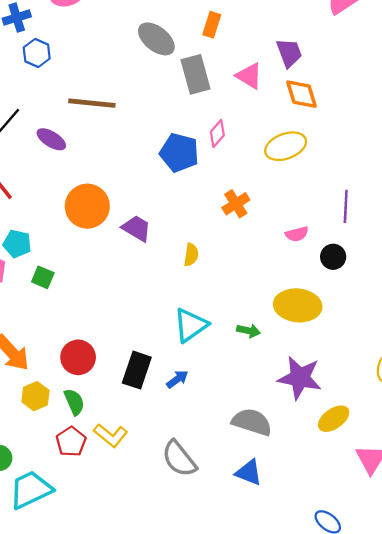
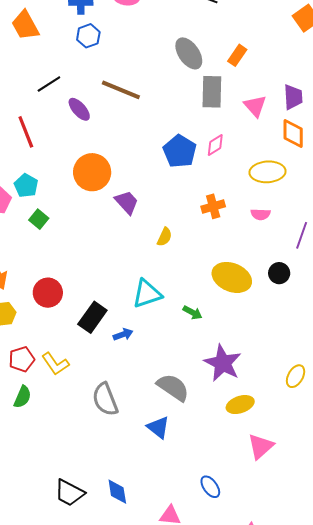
pink semicircle: (297, 234) -> (260, 214), moved
yellow ellipse: (298, 305) -> (232, 277), moved
green semicircle: (74, 402) -> (22, 397), moved, turned 30

